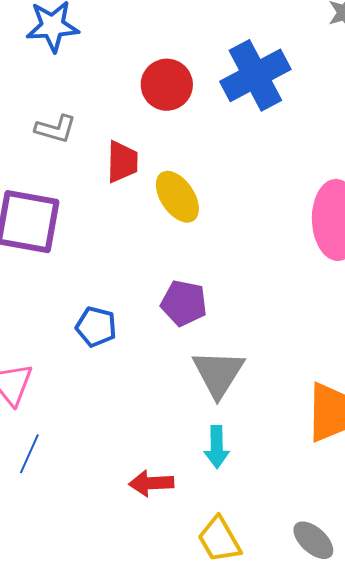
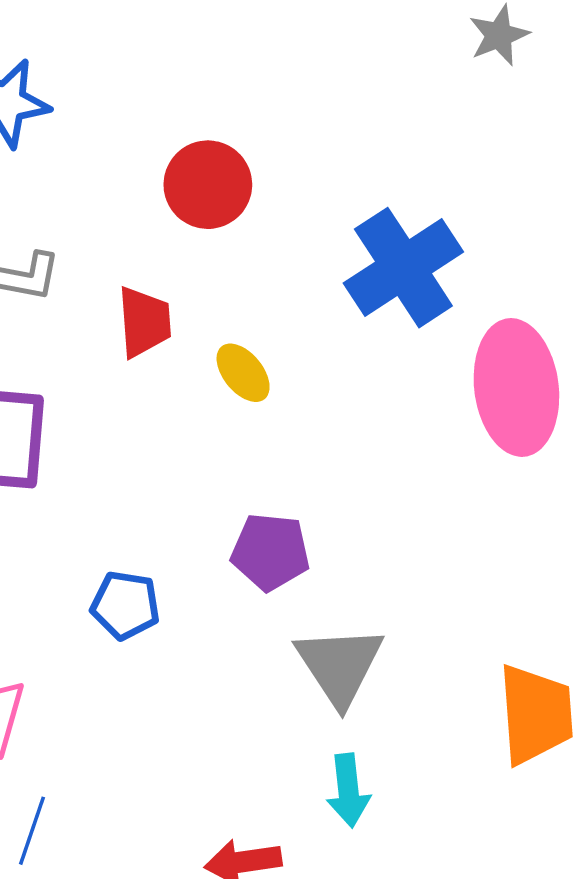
blue cross: (255, 75) -> (403, 268), moved
yellow ellipse: (177, 197) -> (243, 373), size x0.7

